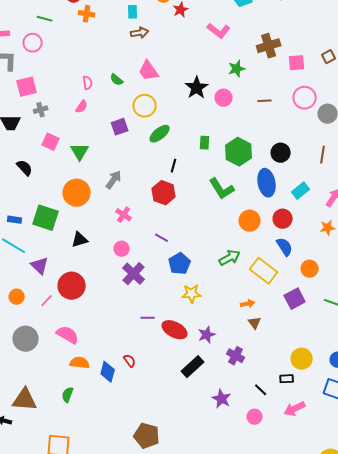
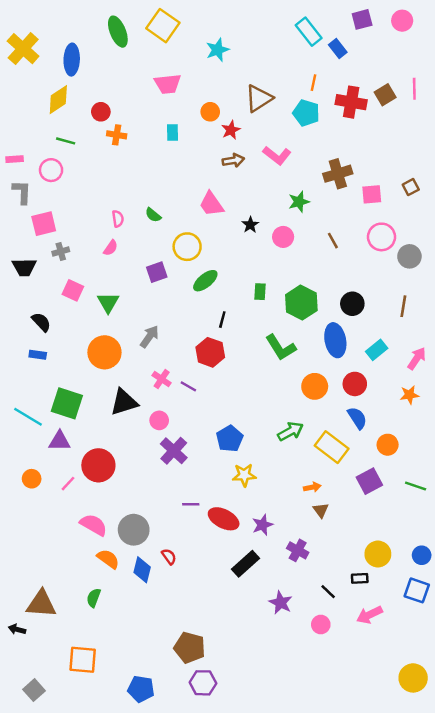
brown arrow: (140, 33) -> (233, 160), moved
pink trapezoid: (149, 71) -> (211, 204), moved
black star: (197, 88) -> (250, 225), size x0.6
brown line: (265, 101) -> (333, 241), turned 64
green square: (46, 218) -> (67, 403), moved
blue rectangle: (15, 220) -> (38, 355), moved
purple line: (162, 238) -> (188, 386), moved
black triangle: (80, 240) -> (124, 402), moved, size x1.4
purple triangle: (40, 266) -> (60, 441), turned -42
gray circle: (26, 339) -> (134, 530), moved
orange semicircle: (80, 363) -> (108, 559), turned 30

